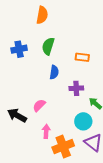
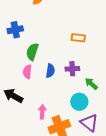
green semicircle: (48, 46) -> (32, 52), moved
blue semicircle: (54, 72) -> (50, 71), moved
pink semicircle: (39, 105) -> (27, 72), moved, turned -40

